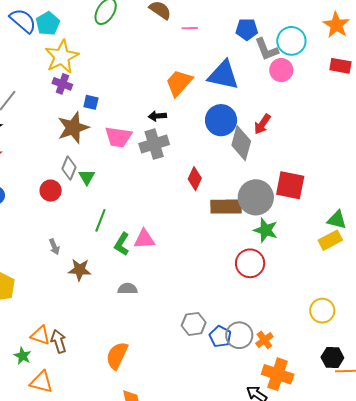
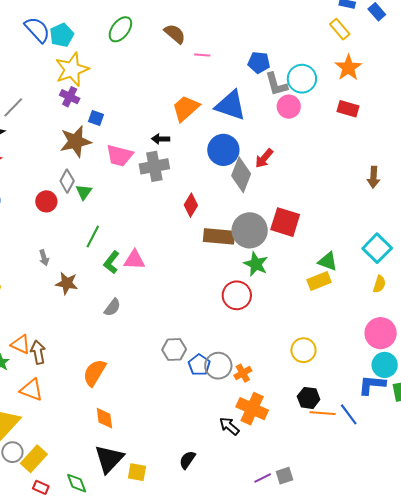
gray semicircle: (128, 289) -> (112, 307), turned 120
orange triangle: (41, 382) -> (31, 390), moved

